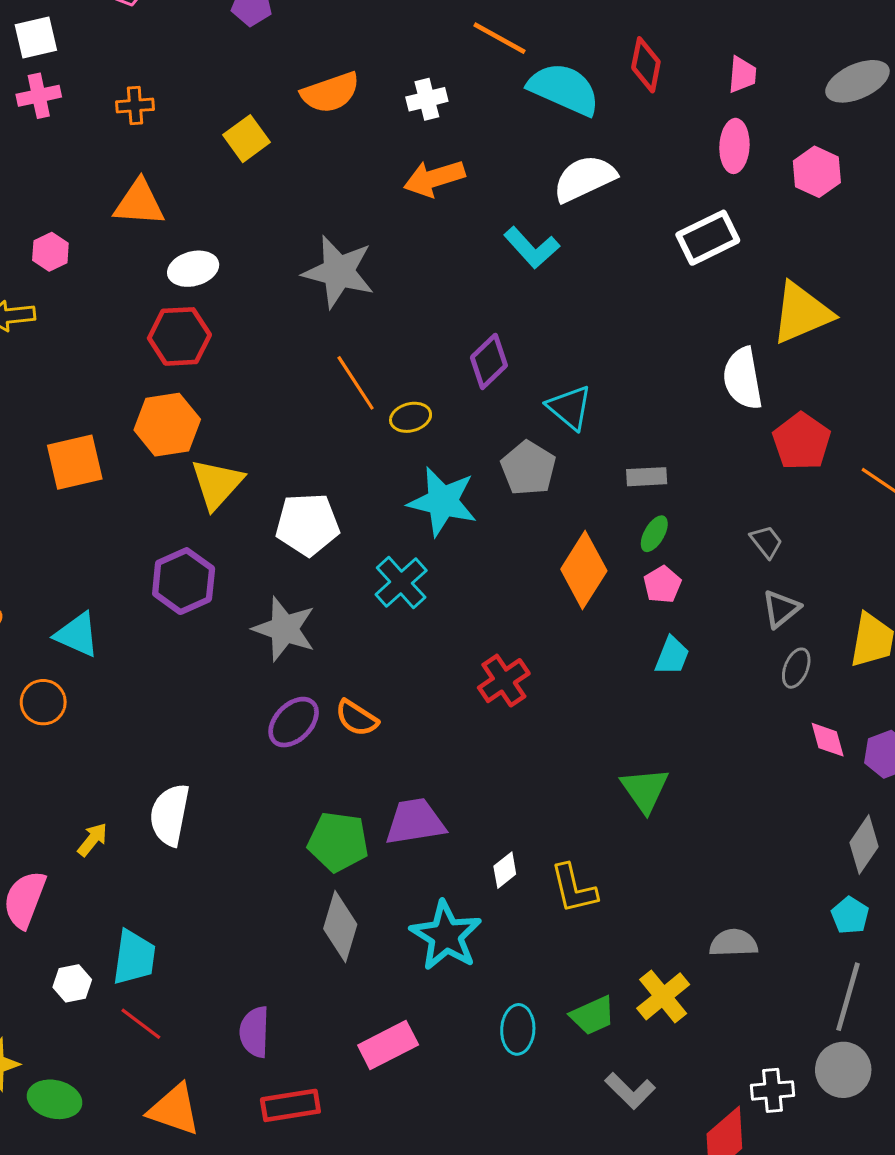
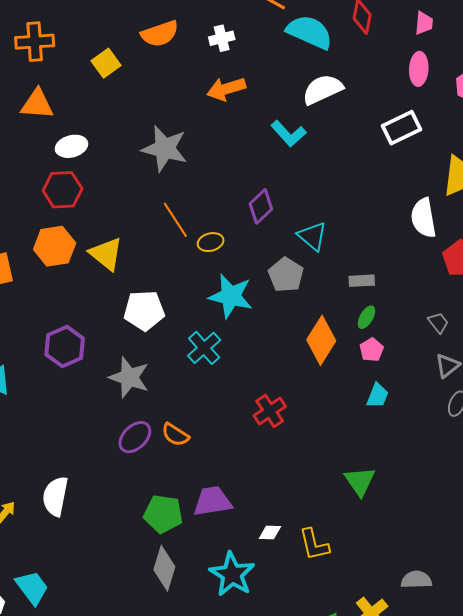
orange cross: (135, 106) -> (35, 42), size x1.6
yellow triangle: (217, 484) -> (106, 254), moved, turned -33
white diamond: (505, 870) -> (270, 532), turned 40
cyan trapezoid: (134, 957) -> (32, 588), turned -45

